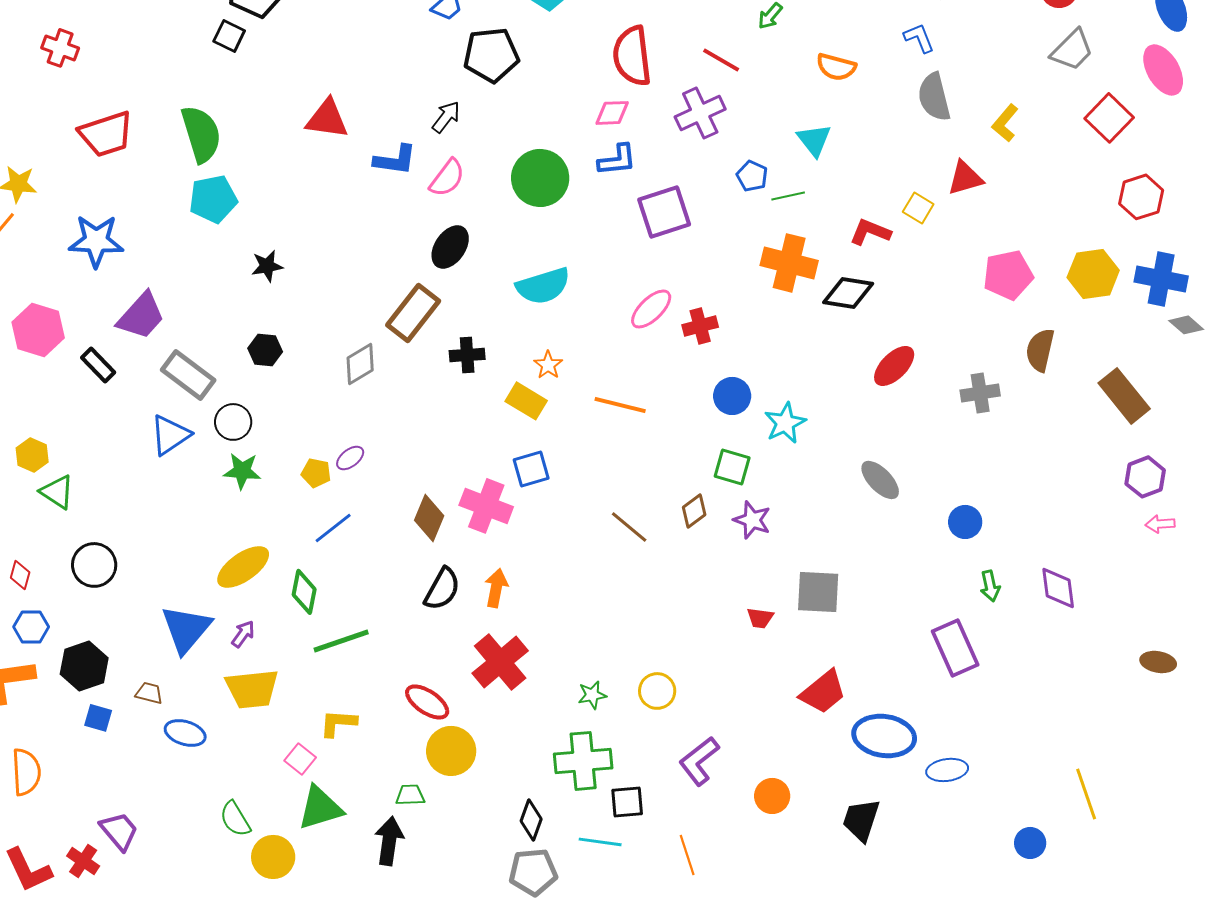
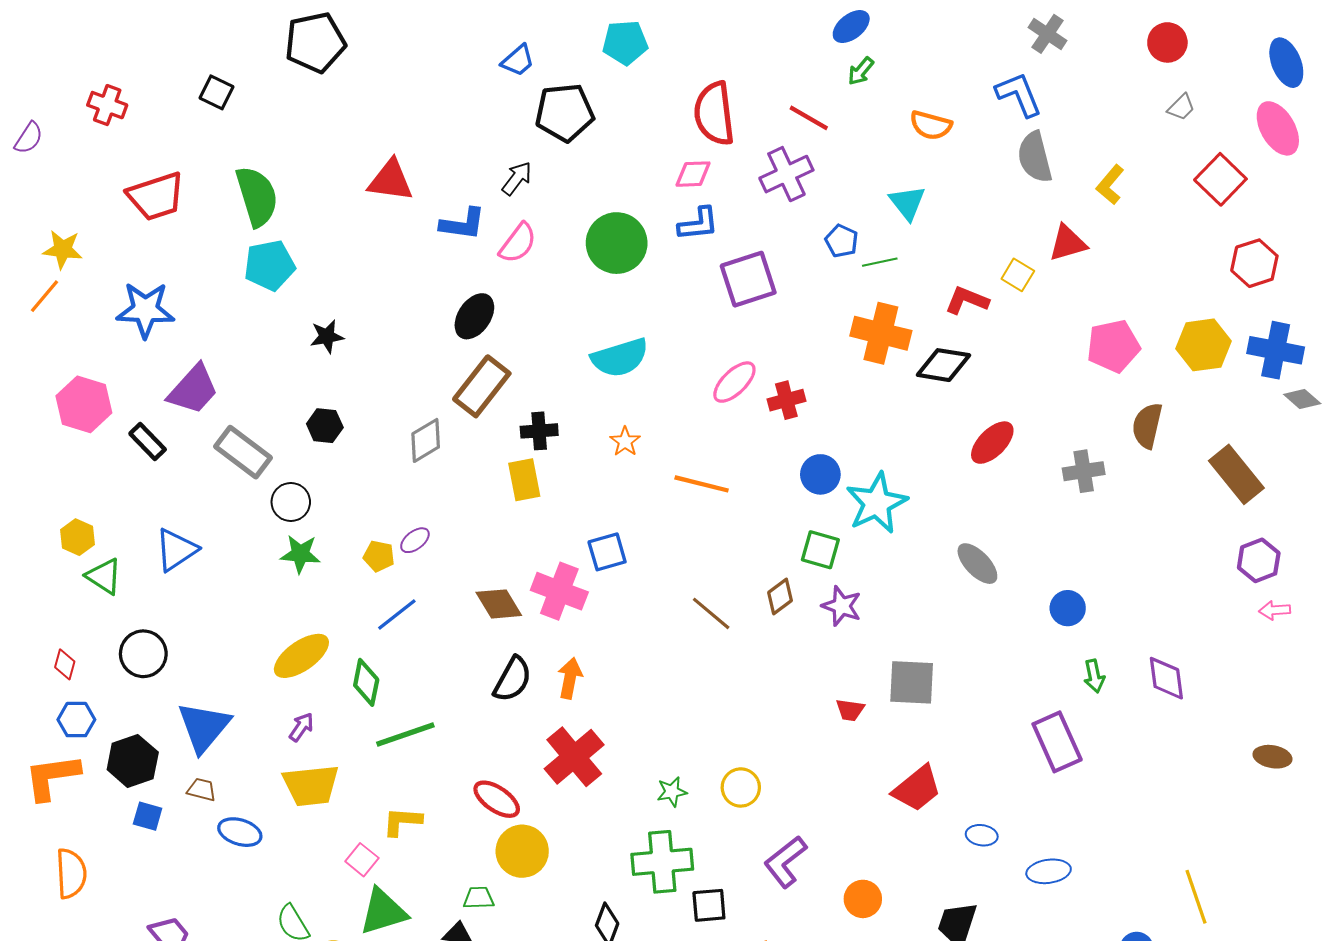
black square: (229, 36) -> (217, 92), moved
blue L-shape: (919, 38) -> (1019, 94), size x1.4
gray trapezoid: (1072, 50) -> (1181, 107), size x0.6
black ellipse: (450, 247) -> (474, 316), moved
yellow rectangle: (526, 401) -> (524, 480), moved, turned 48
cyan star: (785, 423) -> (877, 503), size x1.4
blue triangle: (170, 435) -> (176, 550), moved
brown diamond: (429, 518) -> (499, 604), turned -54
blue triangle: (186, 629) -> (204, 727), moved
blue ellipse: (884, 736) -> (982, 835), size x0.5

